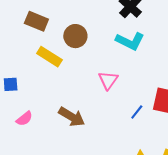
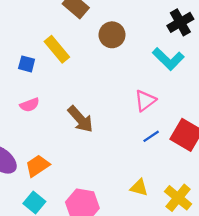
yellow rectangle: (49, 57) -> (57, 49), moved
pink triangle: (108, 80) -> (145, 101), moved

